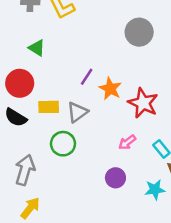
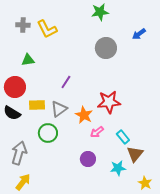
green triangle: (37, 48) -> (28, 60), turned -40
orange star: (110, 89) -> (84, 115), moved
red star: (143, 103) -> (109, 102), turned -30

